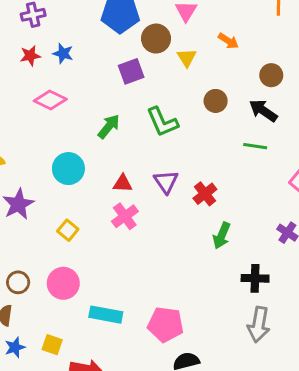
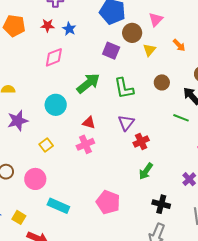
purple square: (131, 71) -> (111, 51), turned 30
pink diamond: (50, 100) -> (54, 57), turned -60
green arrow: (109, 126) -> (88, 83), size x1.4
purple triangle: (166, 182) -> (126, 123), moved
pink pentagon: (166, 324) -> (108, 202), moved

